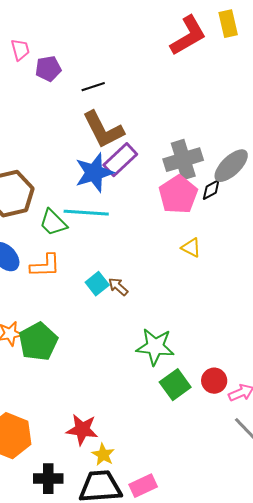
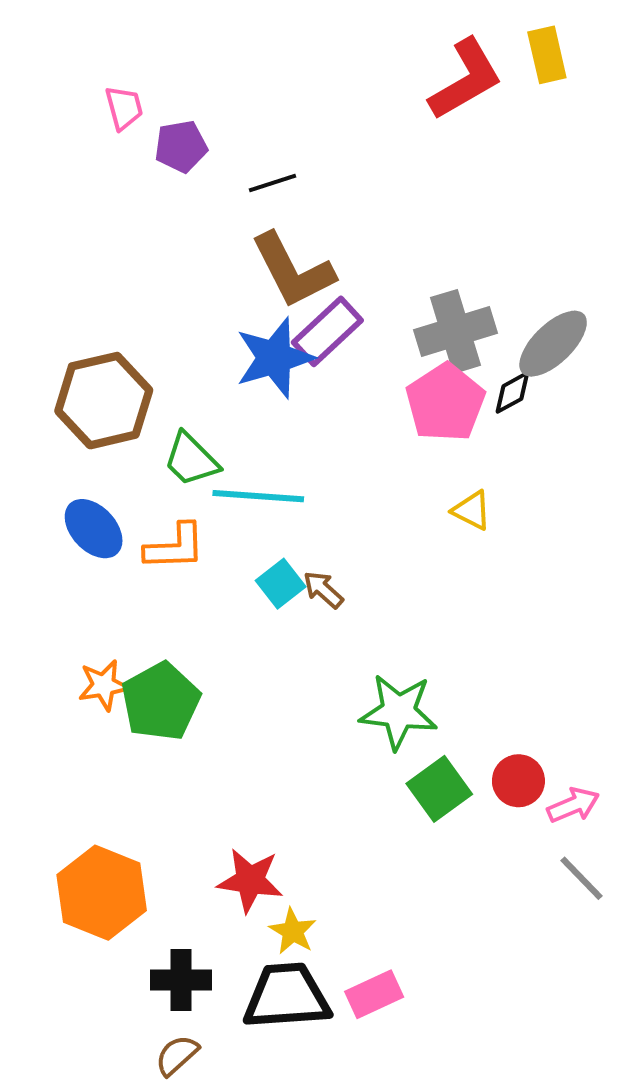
cyan line: (86, 213) -> (258, 496), moved

